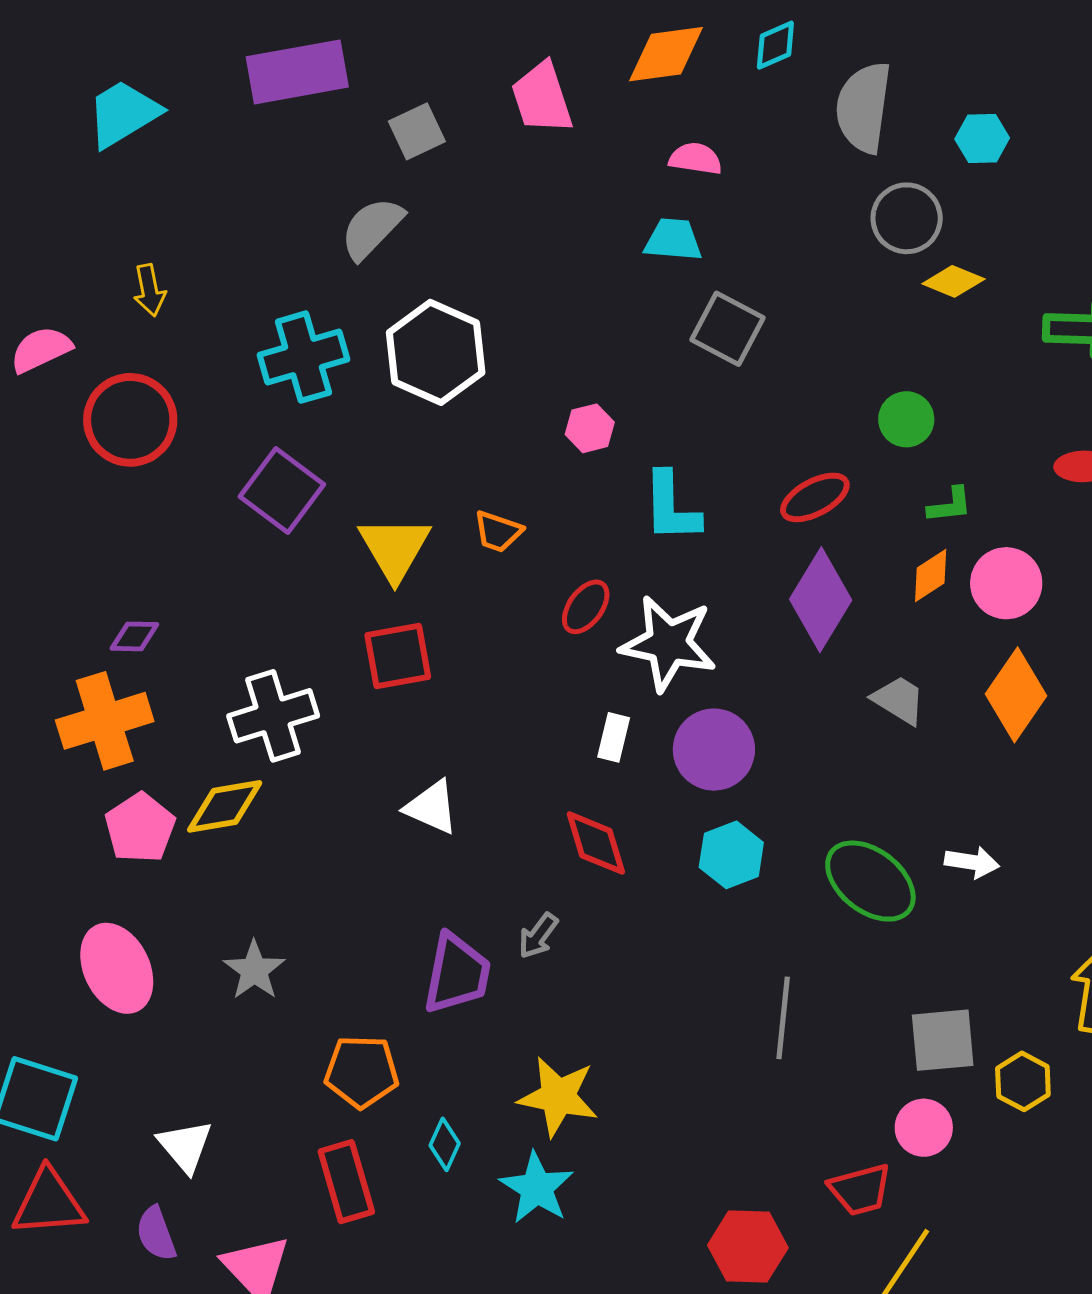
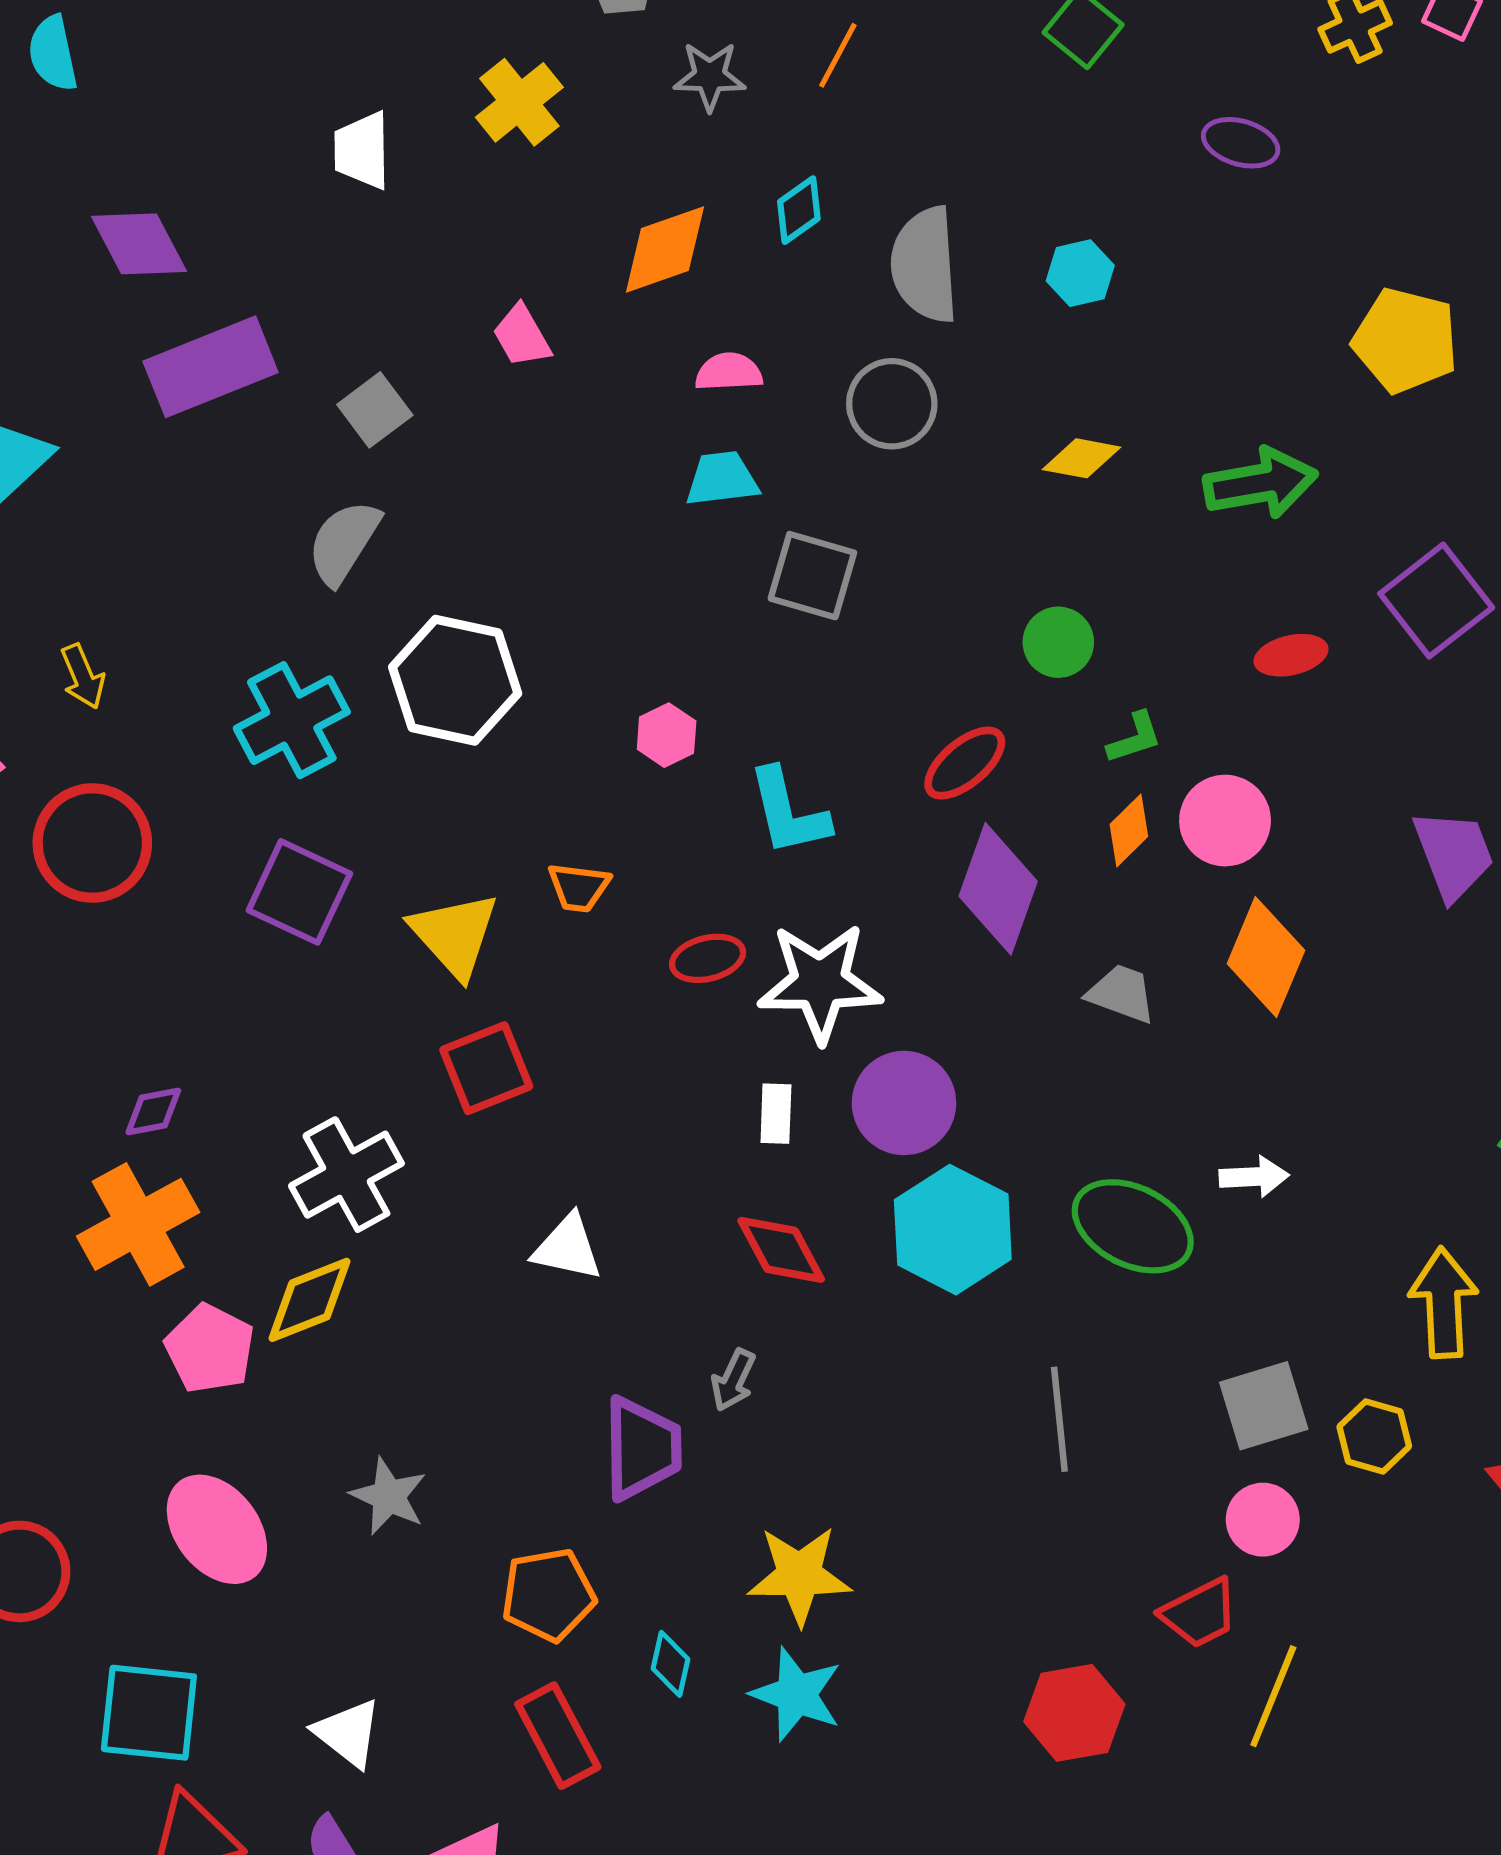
pink trapezoid: (542, 98) -> (522, 336), size x0.7
gray circle: (907, 218) -> (892, 404), moved
red ellipse: (586, 607) -> (708, 958), turned 52
cyan hexagon: (731, 855) -> (953, 1230), size x1.5

